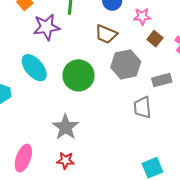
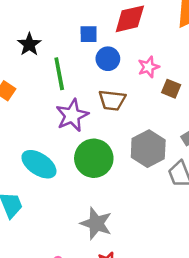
purple star: (46, 27) -> (72, 115), moved
gray hexagon: (126, 64) -> (148, 149), moved

